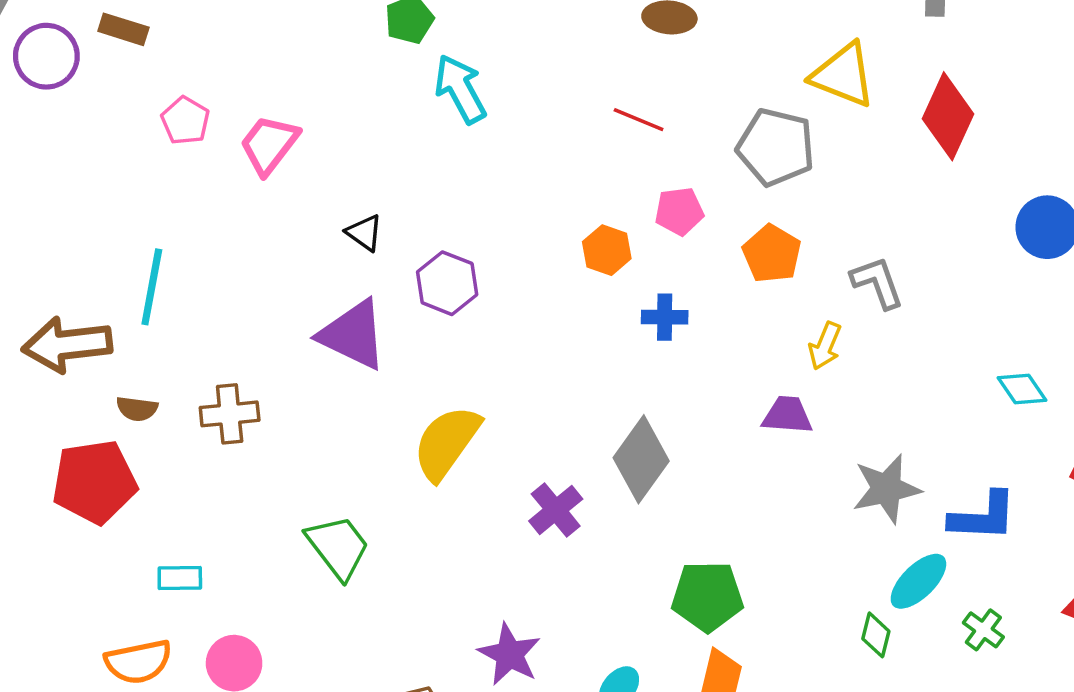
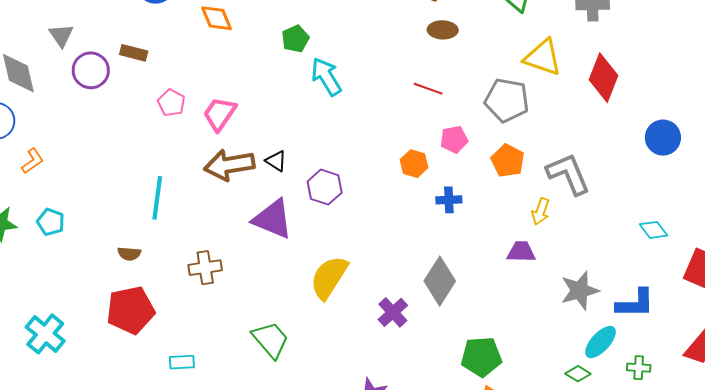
gray L-shape: (877, 282) -> (568, 174), size x1.4
brown arrow: (67, 345) -> (229, 165), moved
brown semicircle: (137, 409) -> (129, 254), moved
green cross: (983, 630) -> (639, 368), turned -30
green diamond: (876, 635) -> (578, 374), turned -70

